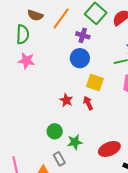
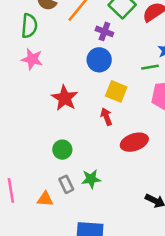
red star: (66, 100) -> (65, 98), moved, size x1.5
green star: (75, 142) -> (91, 179), moved
red ellipse: (109, 149) -> (134, 142), moved

